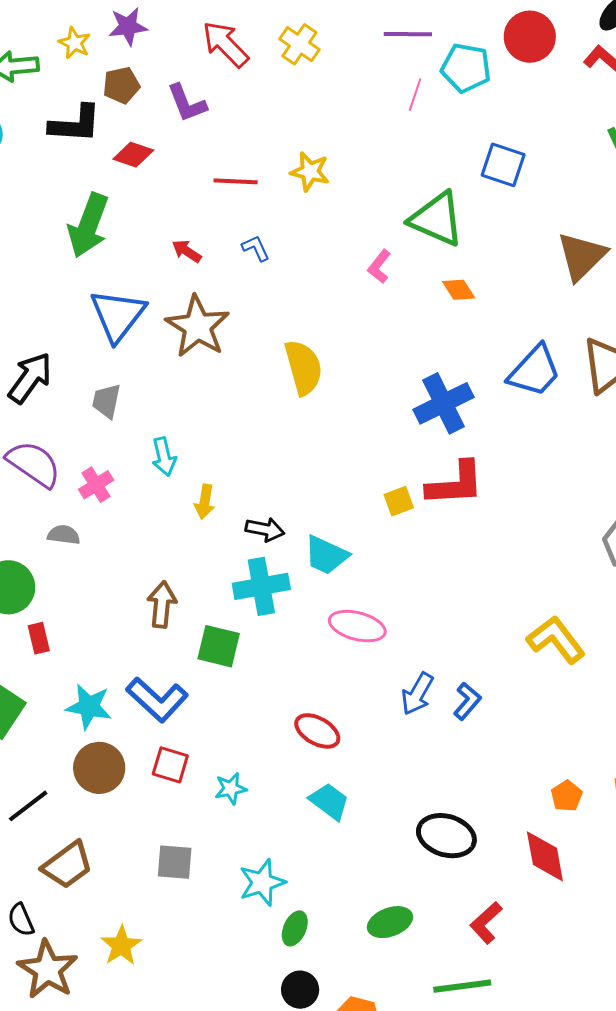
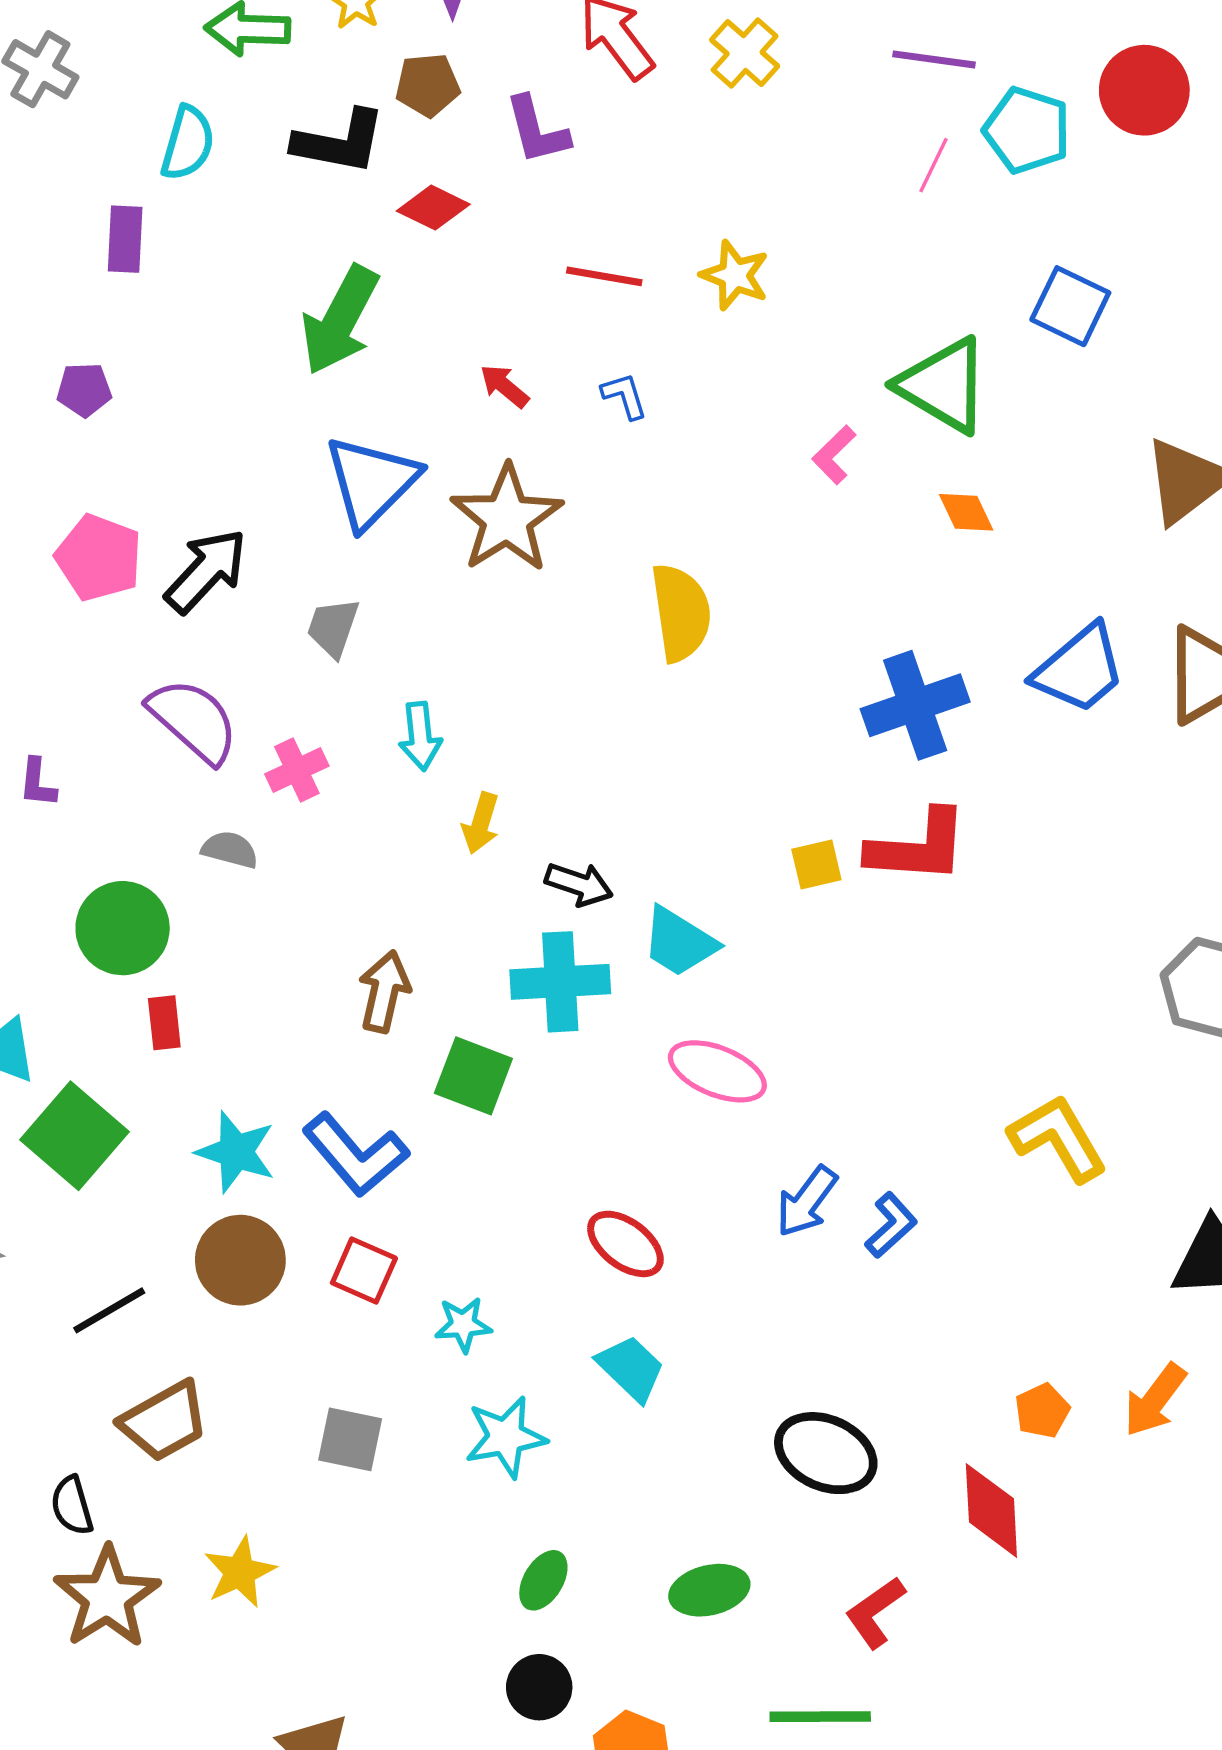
cyan star: (262, 882) -> (506, 1437), moved

